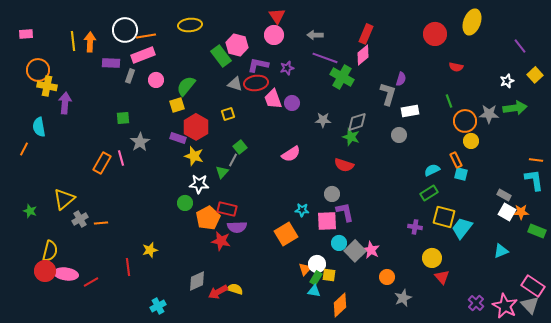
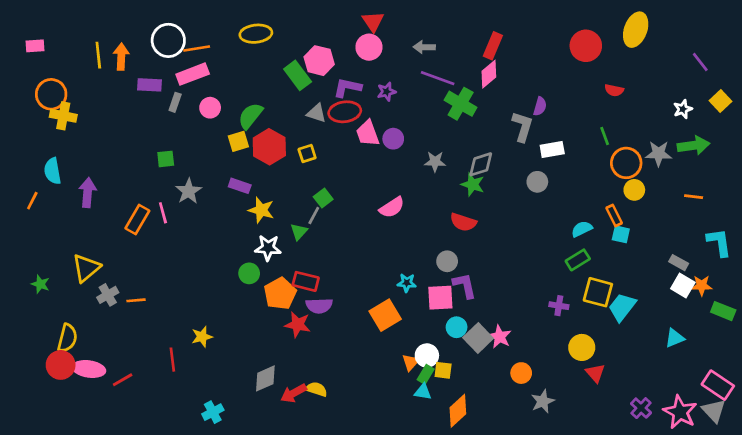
purple arrow: (65, 103) -> (88, 193), moved
red hexagon: (196, 127) -> (269, 147), moved
orange line: (536, 160) -> (694, 197), moved

